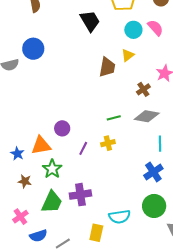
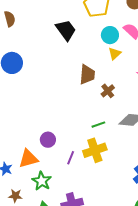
yellow triangle: (128, 55) -> (115, 54), moved
brown cross: (143, 89) -> (108, 91), moved
yellow cross: (108, 143) -> (95, 150), size x1.6

